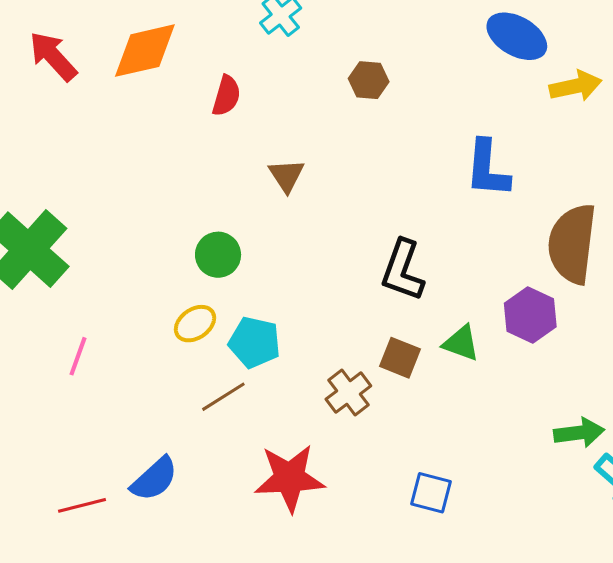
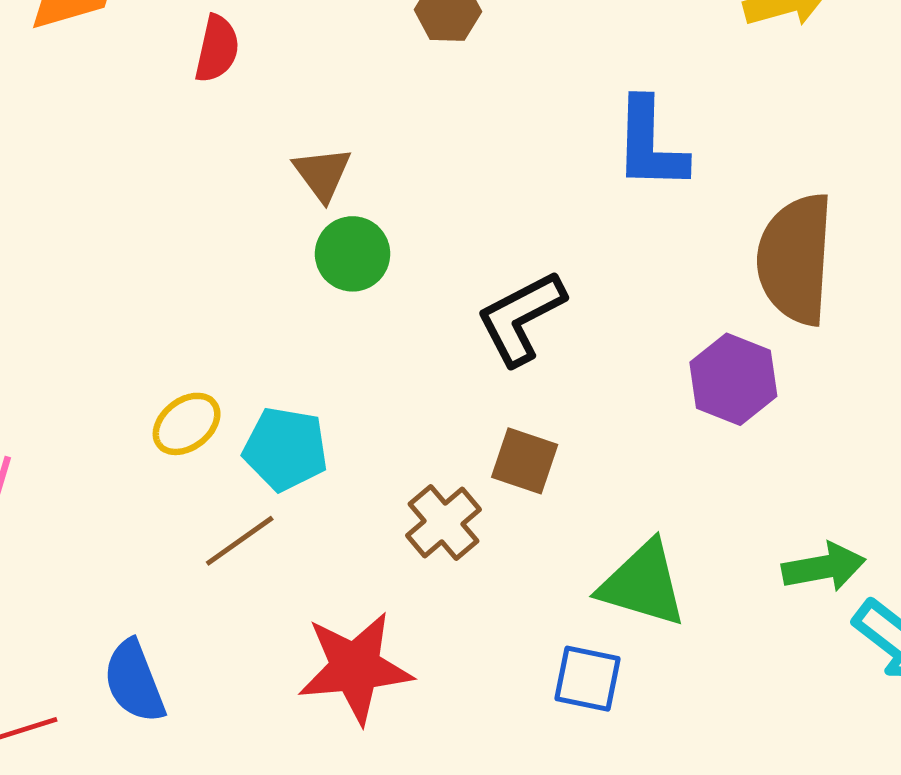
green circle: (218, 255) -> (353, 254), moved
black L-shape: (403, 270) -> (521, 318), turned 46
green triangle: (461, 343) -> (643, 584), moved, size x1.5
blue semicircle: (154, 479) -> (134, 681), turned 114

